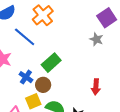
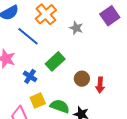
gray star: (96, 39) -> (76, 28), moved
brown circle: (43, 85) -> (82, 79), moved

